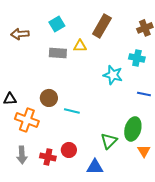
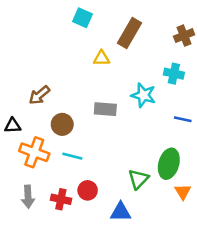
cyan square: (57, 24) -> (82, 18), moved, turned -35
brown arrow: (20, 34) -> (39, 95), moved, turned -36
gray rectangle: (58, 53) -> (105, 109), moved
cyan line: (72, 111) -> (72, 156), moved

